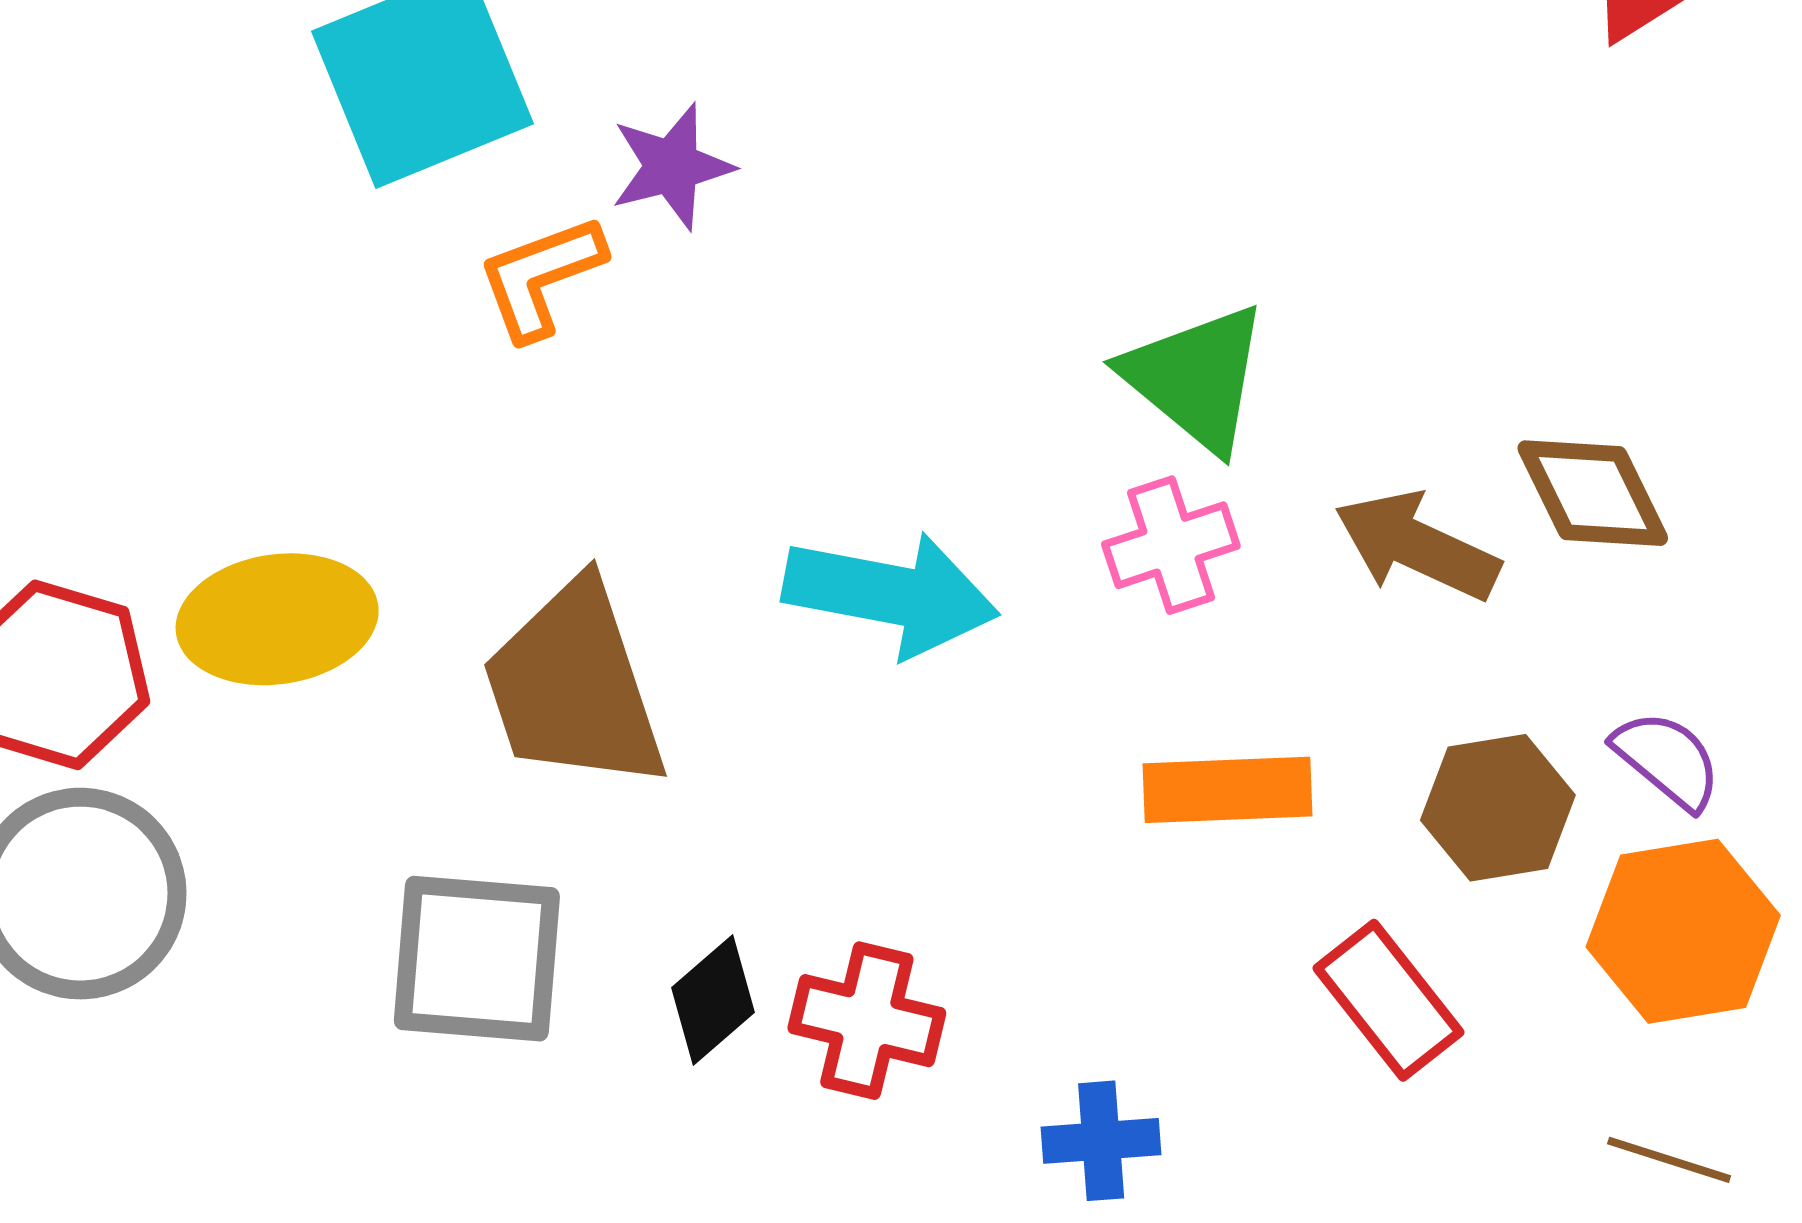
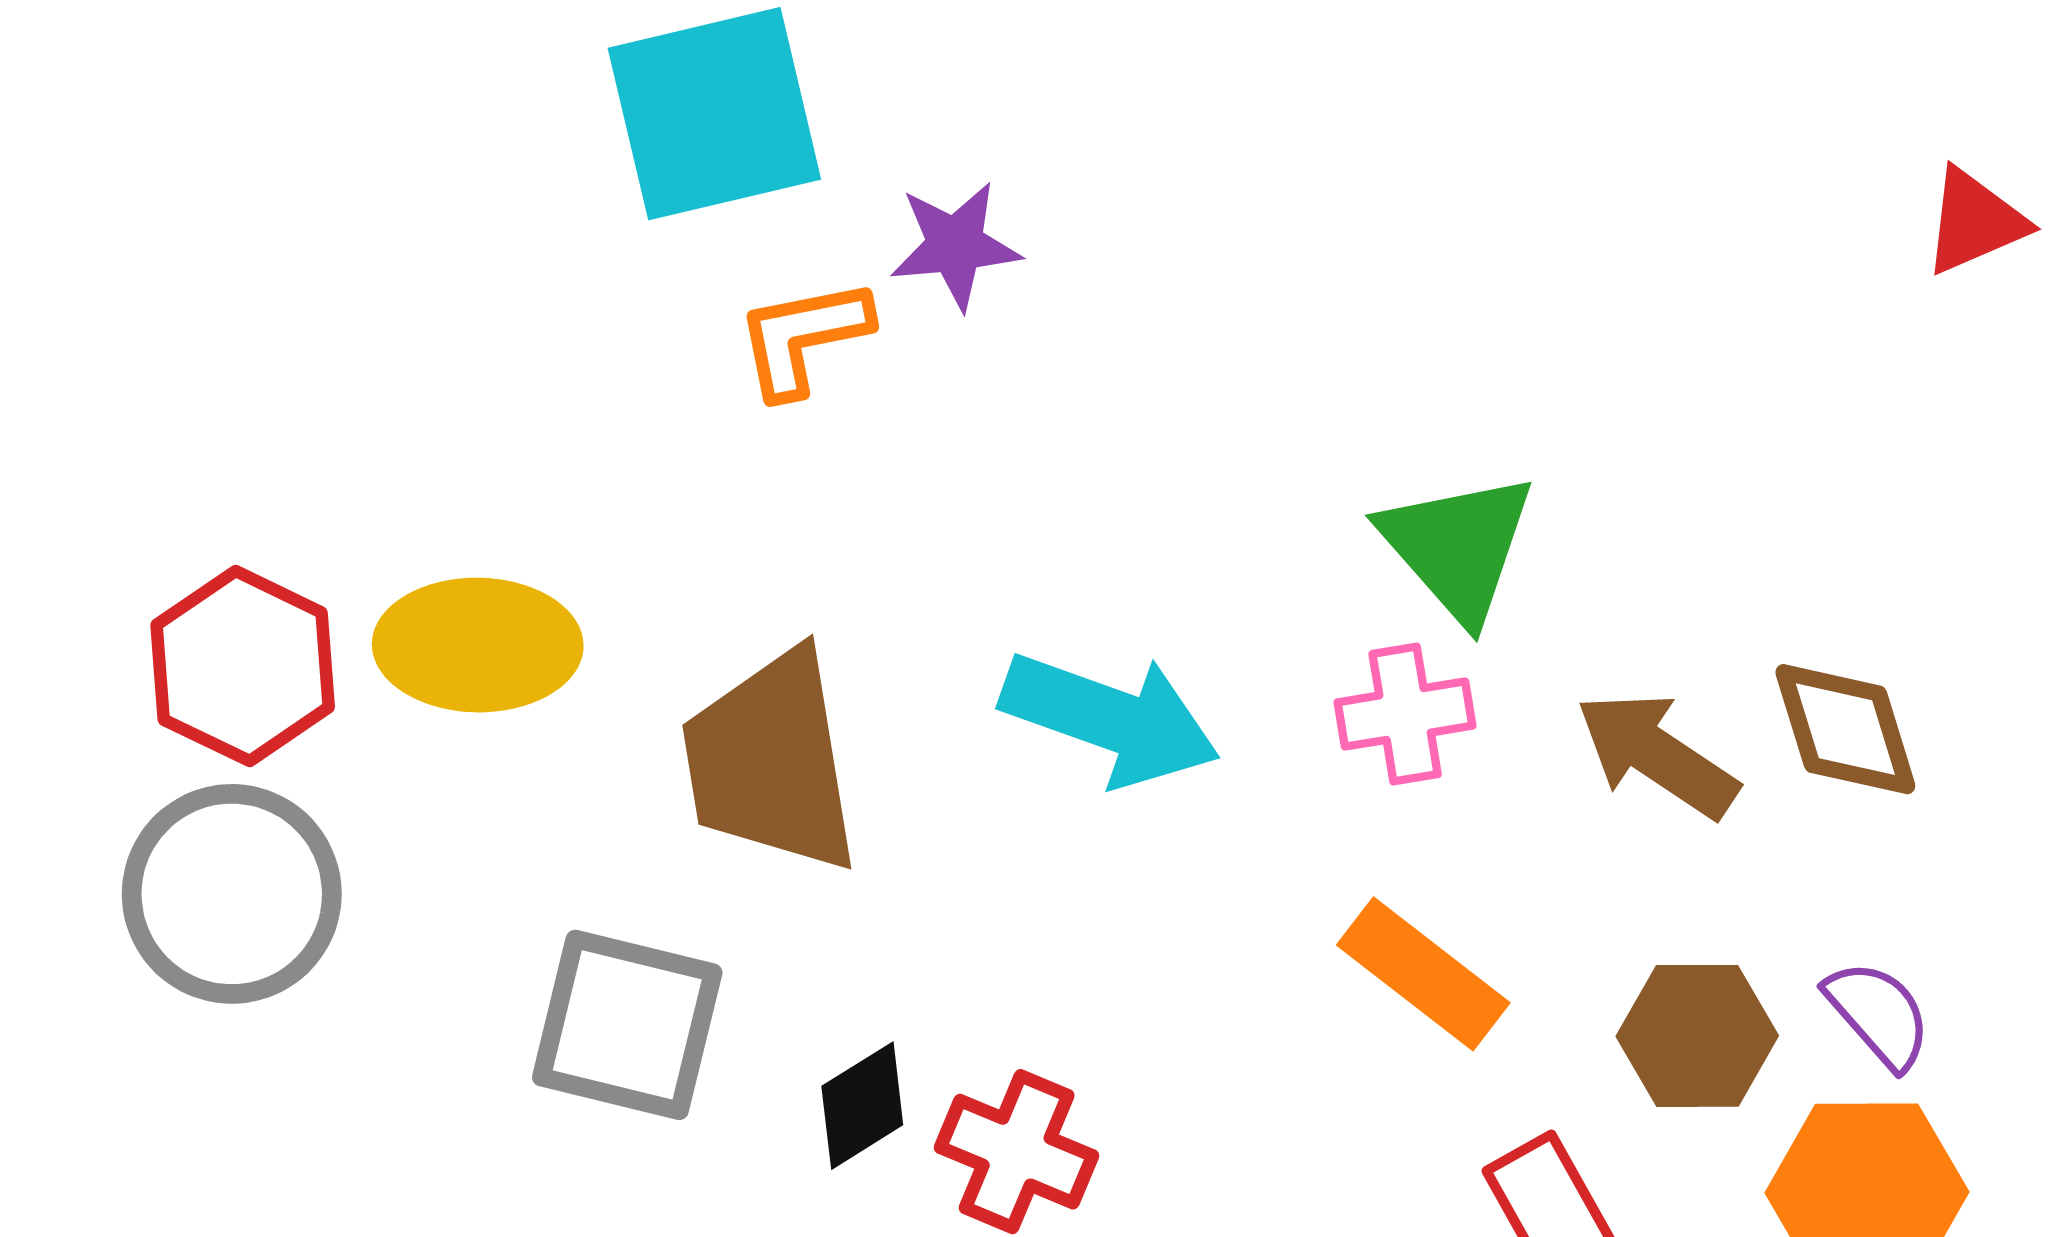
orange rectangle: (1227, 790) -> (1423, 974), turned 31

